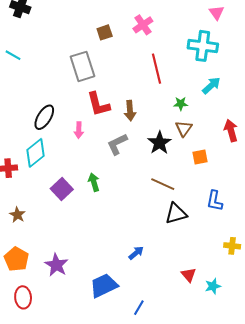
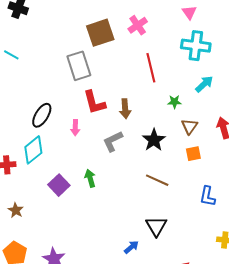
pink triangle: (217, 13) -> (189, 12), moved
brown square: (105, 32) -> (100, 33), size x1.8
brown triangle: (184, 128) -> (189, 126), moved
black triangle: (176, 214) -> (156, 226), moved, turned -45

